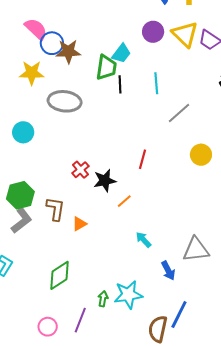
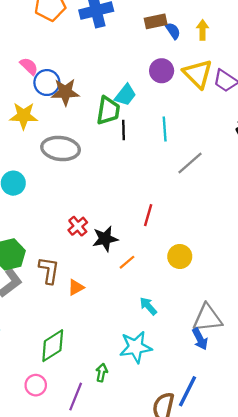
pink semicircle: (36, 29) -> (29, 66), size x0.7
yellow circle: (201, 155) -> (180, 257), moved
blue arrow: (168, 271) -> (200, 339), moved
cyan star: (128, 295) -> (136, 347), moved
pink circle: (48, 327) -> (36, 385), moved

